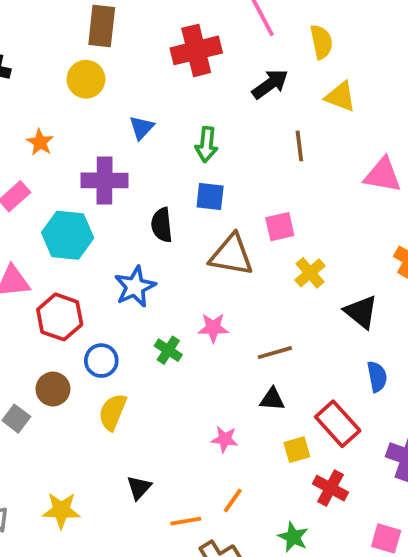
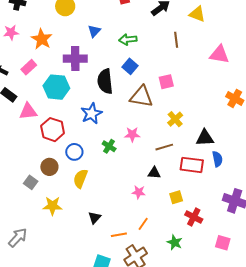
orange star: (40, 142) -> (42, 39), size x1.5
green arrow: (206, 145) -> (128, 39), turned 78
blue square: (210, 196) -> (130, 66), turned 35
black semicircle: (162, 225) -> (105, 81), size x1.4
yellow cross: (310, 273) -> (175, 119), moved
black triangle: (361, 312) -> (205, 138), moved, turned -42
black triangle: (272, 399) -> (154, 173), moved
red rectangle: (338, 424) -> (192, 165), moved, turned -40
yellow star: (61, 510) -> (52, 206), moved

